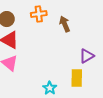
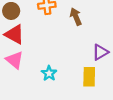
cyan star: (50, 88) -> (49, 73), moved

